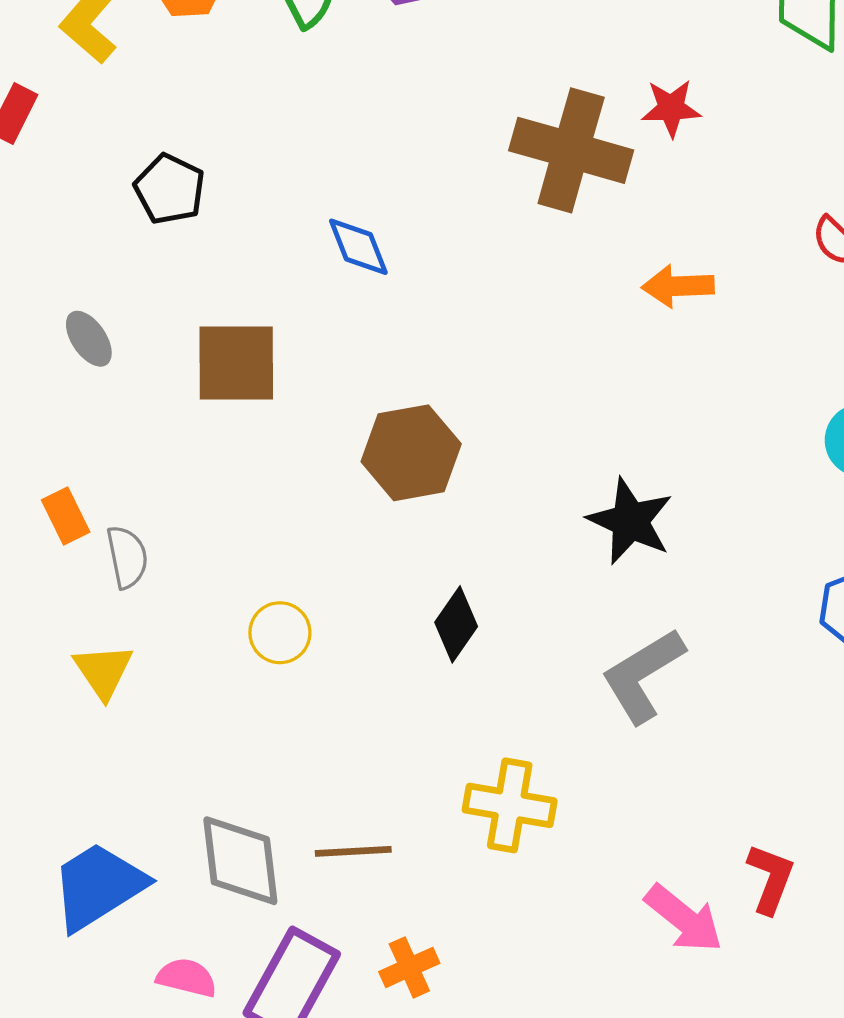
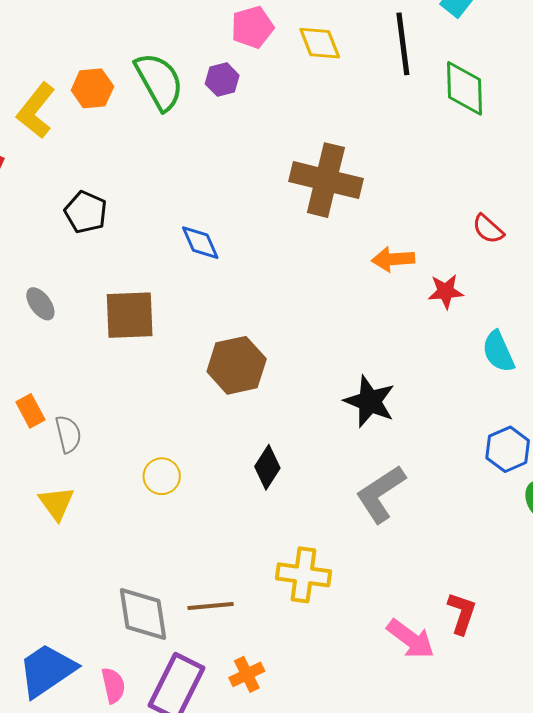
red star: (671, 108) -> (446, 291), moved
blue trapezoid: (98, 886) -> (47, 670), moved
pink semicircle: (187, 978) -> (113, 685), turned 66

